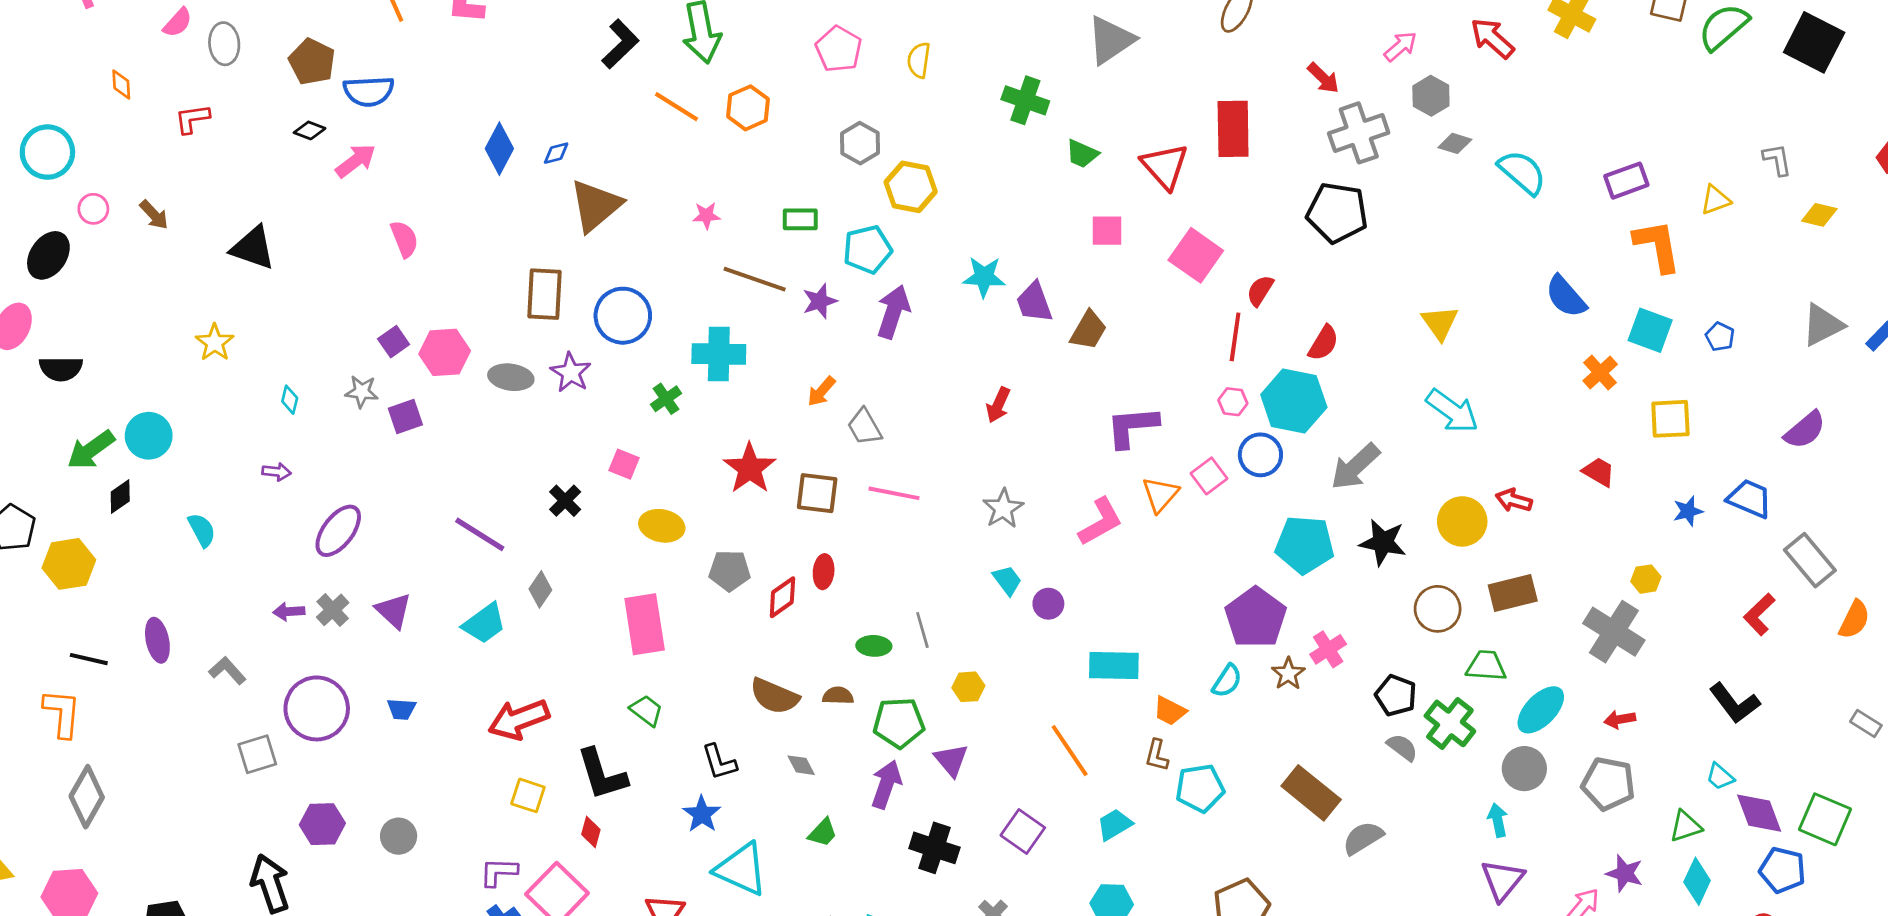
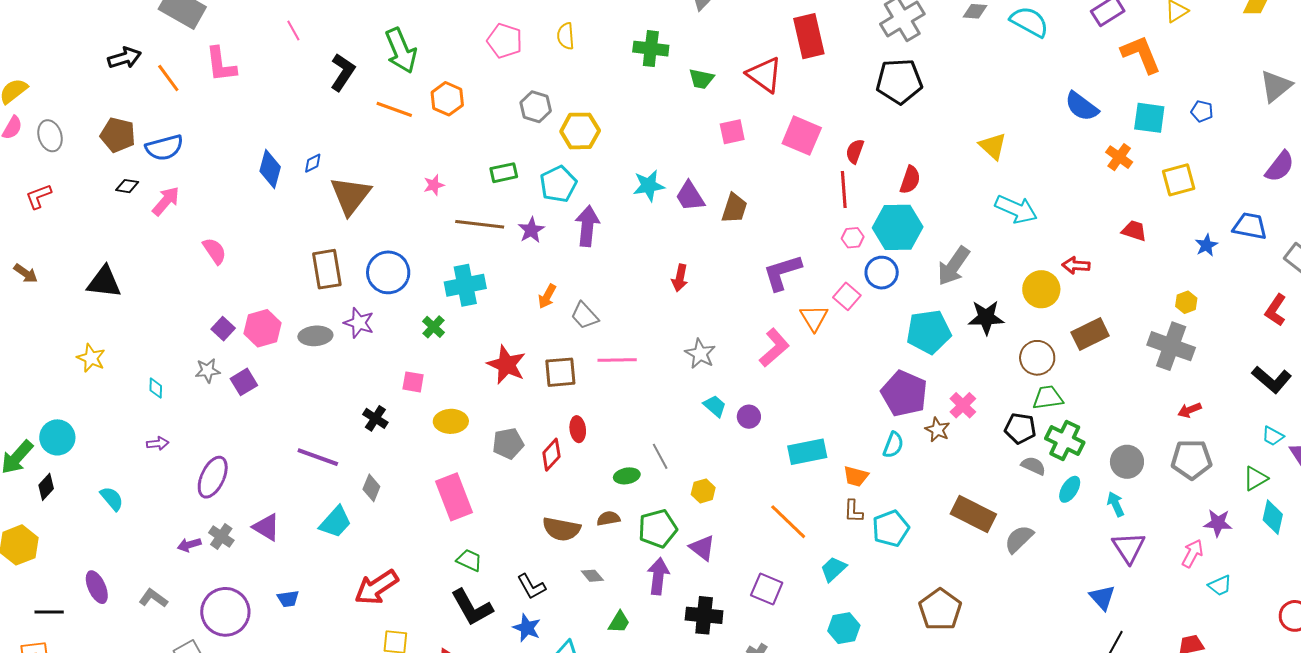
green trapezoid: (1486, 666) -> (1048, 398), moved
cyan ellipse: (1541, 710) -> (1070, 489), moved, size x0.7
black L-shape: (602, 774) -> (472, 607), moved

